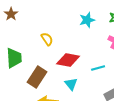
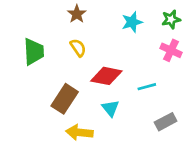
brown star: (11, 14) -> (77, 14), moved
green trapezoid: (14, 58) -> (34, 52), moved

